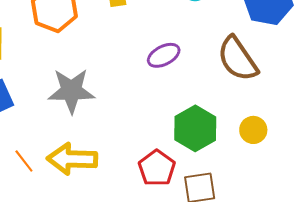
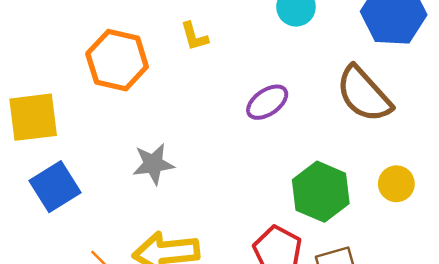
gray star: (71, 91) -> (153, 164), size x0.7

